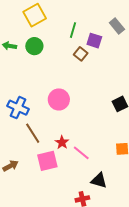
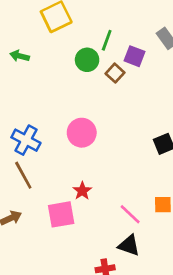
green circle: (34, 46) -> (87, 60), moved
brown line: (33, 133) -> (23, 175), moved
pink line: (81, 153) -> (130, 214), moved

